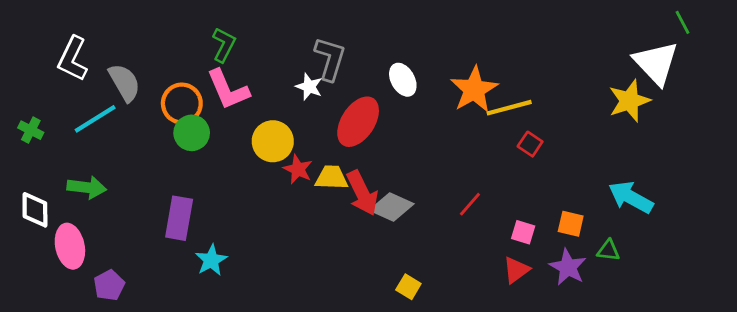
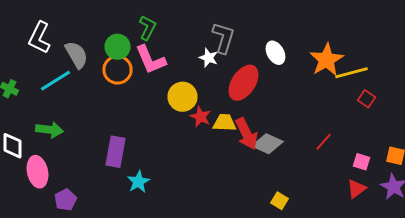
green circle: (192, 133) -> (118, 47), moved

